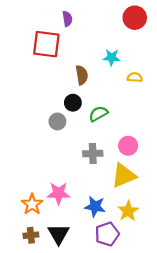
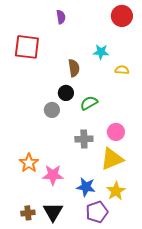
red square: (46, 44) -> (27, 47), moved
orange star: (32, 204) -> (29, 163), moved

